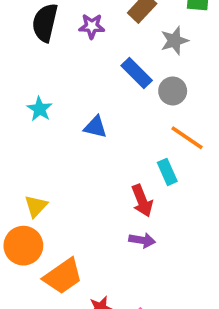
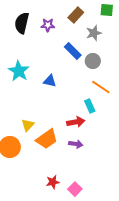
cyan star: (40, 109) -> (19, 71), size x1.5
red arrow: (142, 201) -> (76, 122), turned -78
yellow triangle: (36, 206) -> (28, 125), moved
orange trapezoid: (63, 276) -> (47, 139), moved

